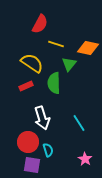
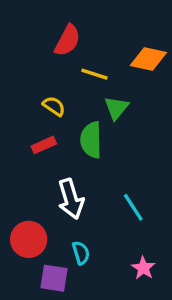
orange diamond: (88, 48) -> (148, 59), moved
yellow semicircle: (32, 63) -> (54, 106), size x0.6
red circle: (28, 142) -> (29, 239), moved

